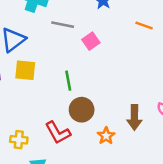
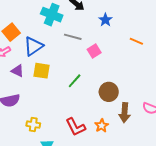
green line: (68, 81) -> (75, 81), turned 49
brown circle: (82, 110) -> (109, 92), moved
red L-shape: (58, 133) -> (76, 127), moved

